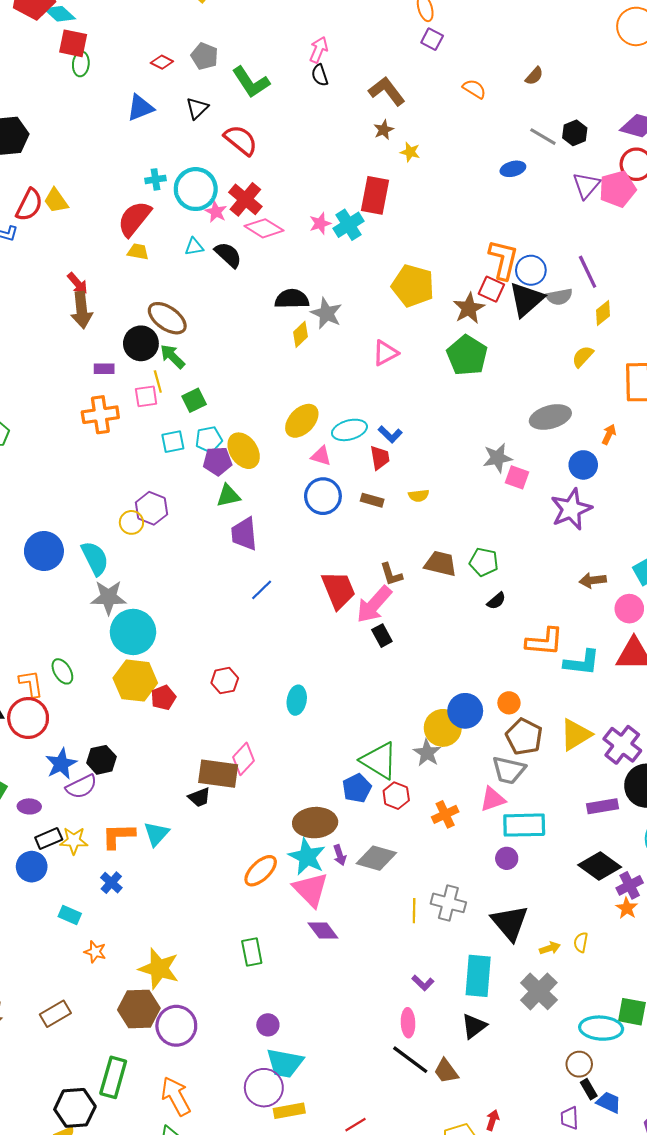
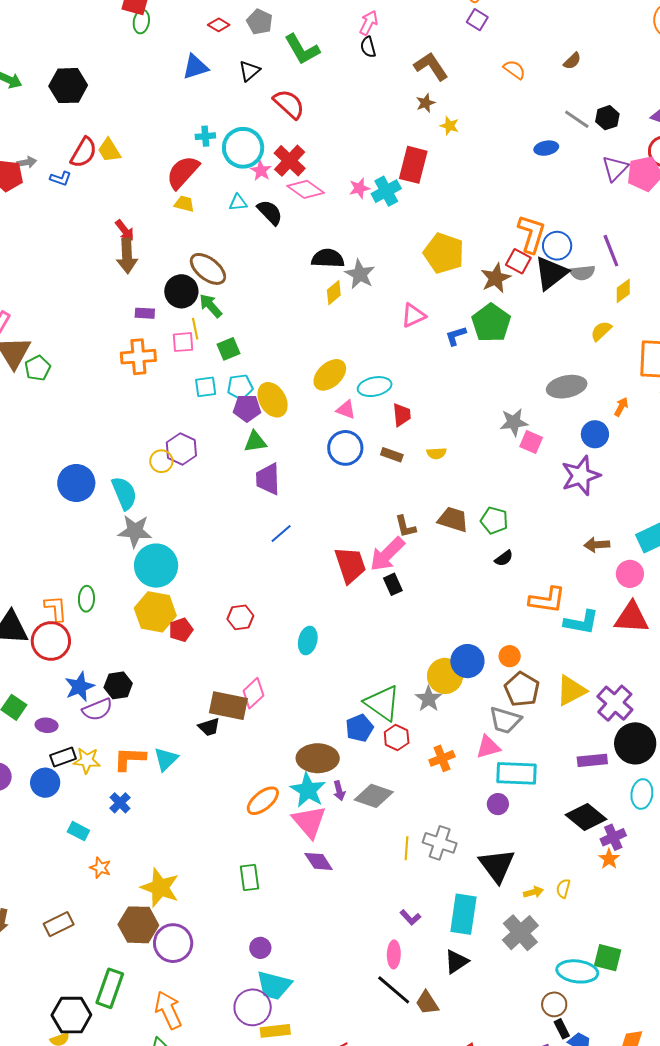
blue L-shape: (390, 434) -> (456, 336), moved, turned 115
red trapezoid: (338, 590) -> (350, 565), moved
green ellipse: (62, 671) -> (86, 599), turned 30

